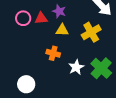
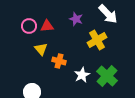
purple star: (59, 11) -> (76, 19), moved
yellow triangle: (62, 30) -> (41, 49), moved, turned 48

